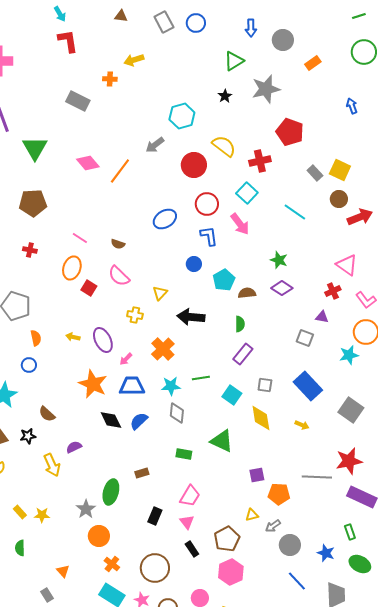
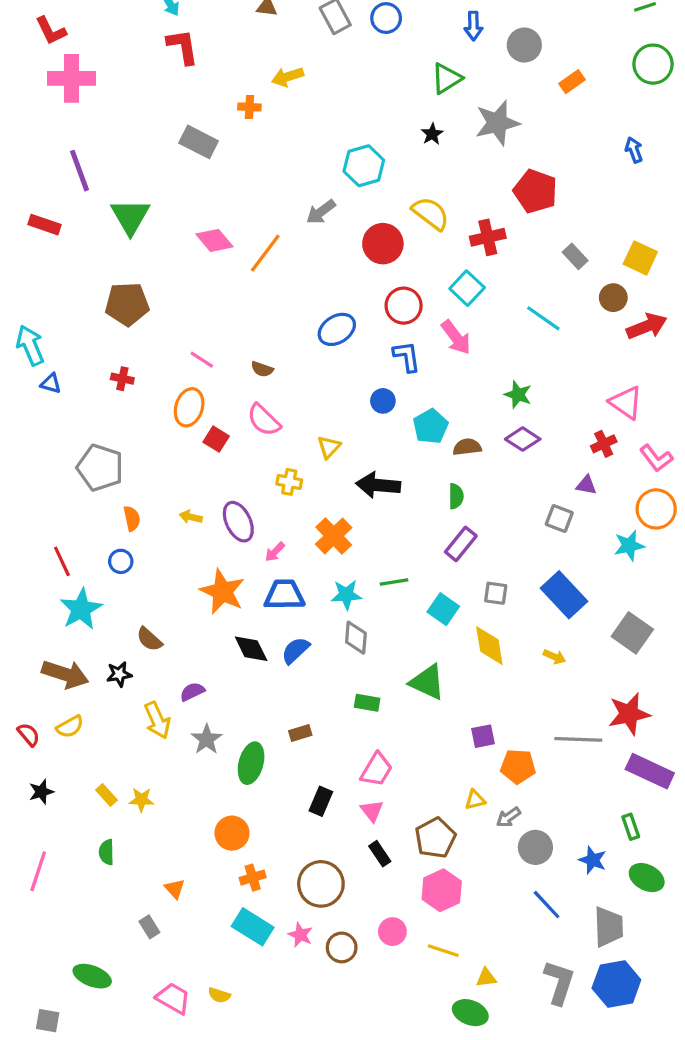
yellow square: (340, 170) -> (640, 258), moved
gray star: (86, 509) -> (207, 739), moved
orange cross: (112, 564) -> (253, 878), turned 35

